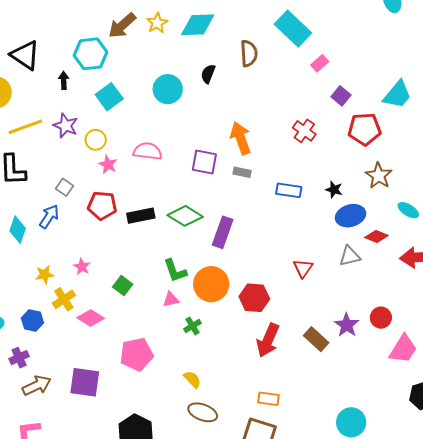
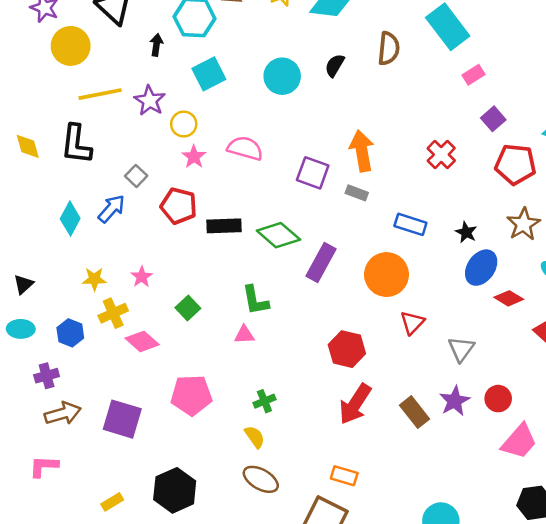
blue ellipse: (351, 216) -> (481, 268), turned -48
gray triangle: (350, 256) -> (461, 349), moved, turned -50
orange circle: (211, 284) -> (386, 275), moved
green cross: (192, 326) -> (264, 401), moved

